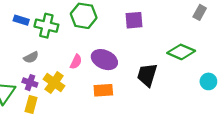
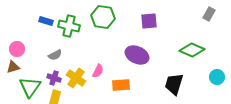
purple ellipse: (104, 60) -> (137, 55), moved
pink semicircle: (76, 62) -> (98, 71), moved
black trapezoid: (147, 75) -> (174, 84), moved

